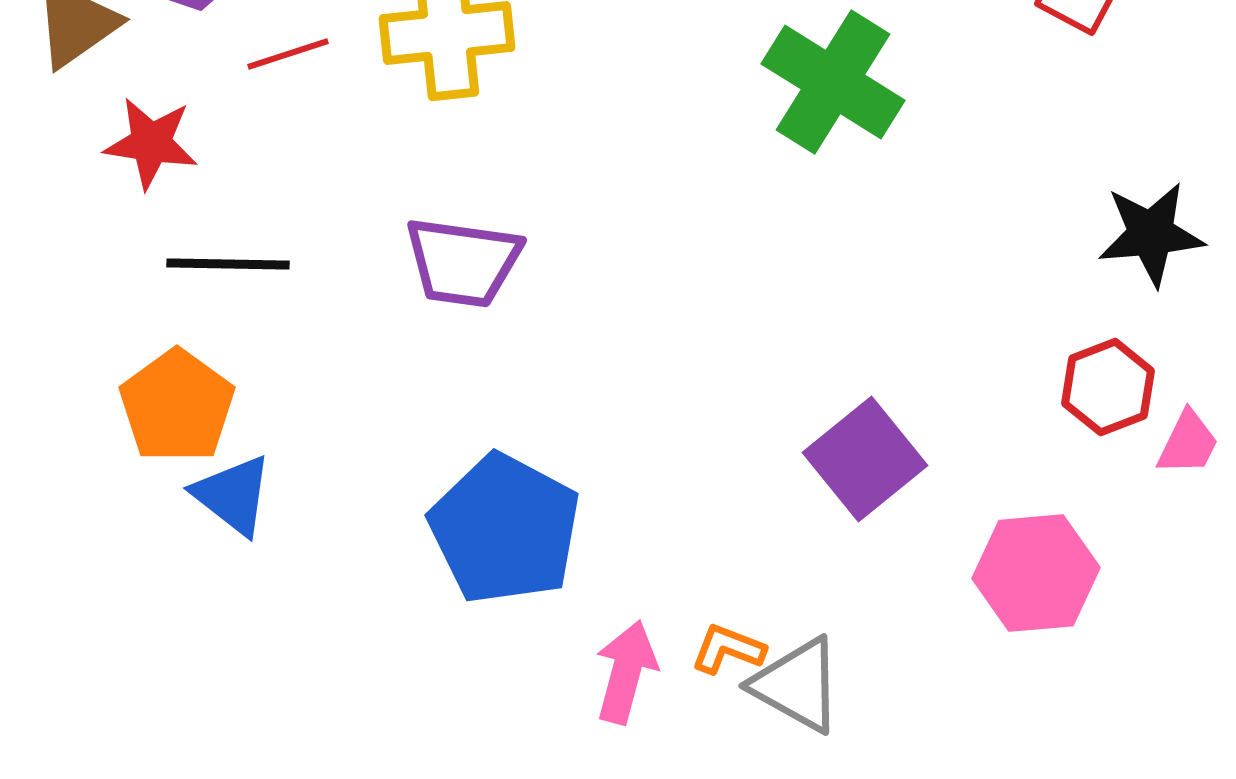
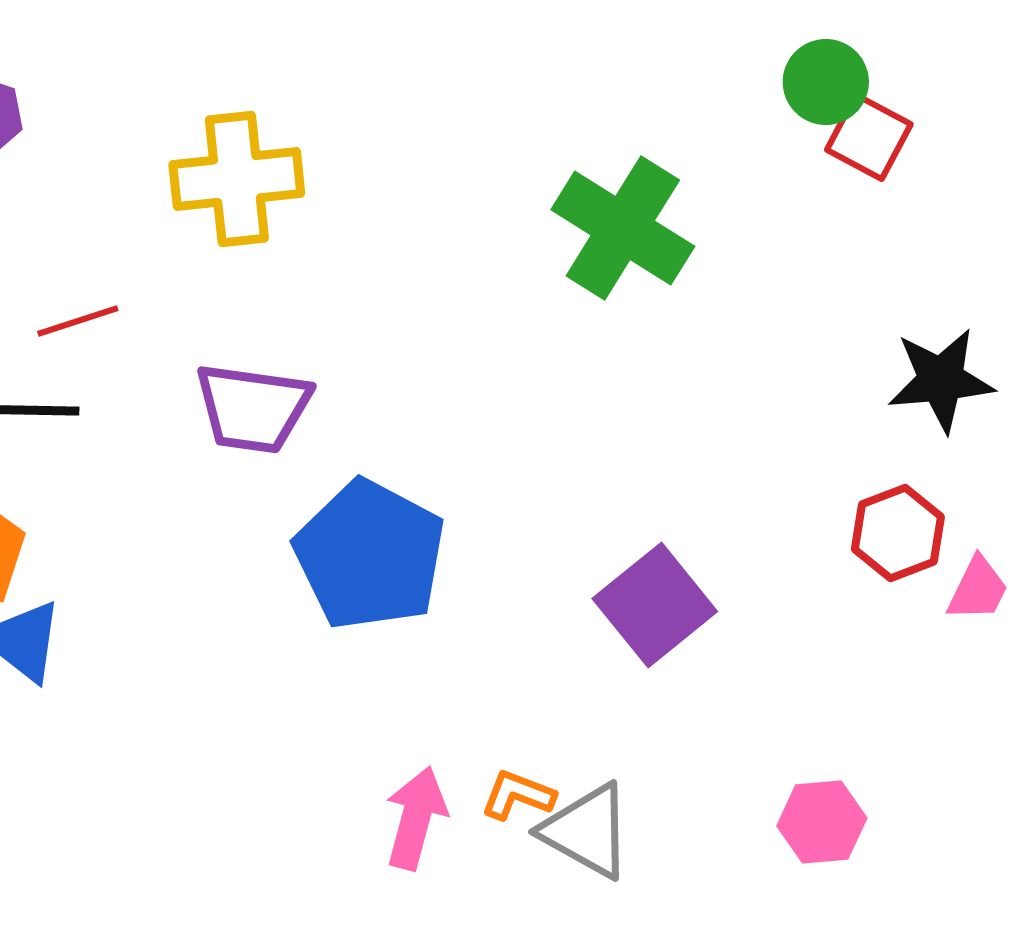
red line: (288, 54) -> (78, 321), moved
blue pentagon: (505, 529) -> (370, 555), moved
pink hexagon: (1036, 573) -> (822, 822), moved, size x0.7

